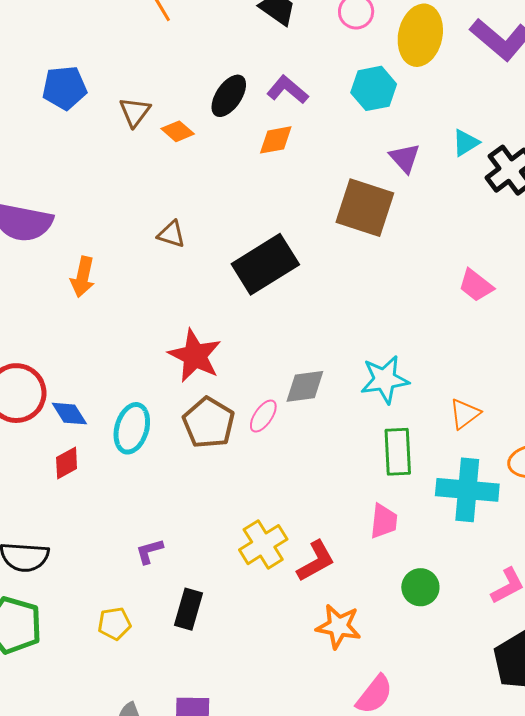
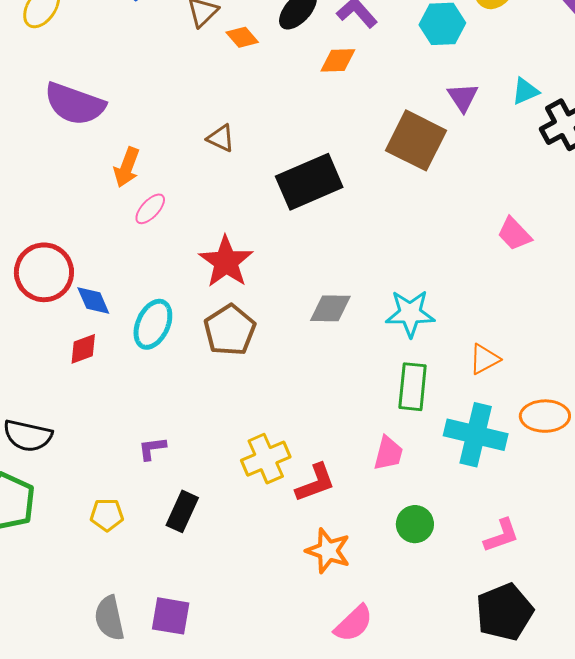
pink ellipse: (263, 416) -> (150, 209), moved

